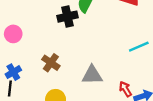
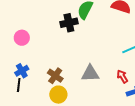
brown cross: (51, 63) -> (55, 76), moved
red arrow: (125, 89) -> (122, 76), moved

